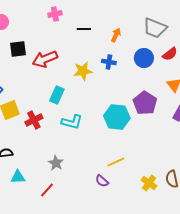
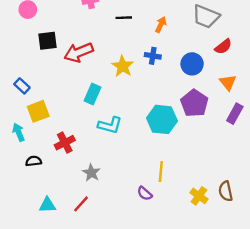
blue circle: (144, 58) -> (192, 64), moved
yellow star: (83, 71) -> (123, 66), turned -30
red cross: (34, 120) -> (65, 143), moved
yellow line: (116, 162) -> (161, 172), turned -60
cyan triangle: (18, 177) -> (47, 205), moved

